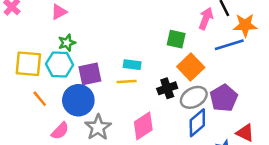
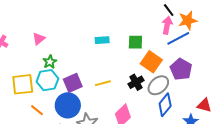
pink arrow: (206, 19) -> (167, 25), moved
cyan rectangle: (132, 65) -> (102, 40), moved
purple pentagon: (224, 98) -> (181, 69), moved

